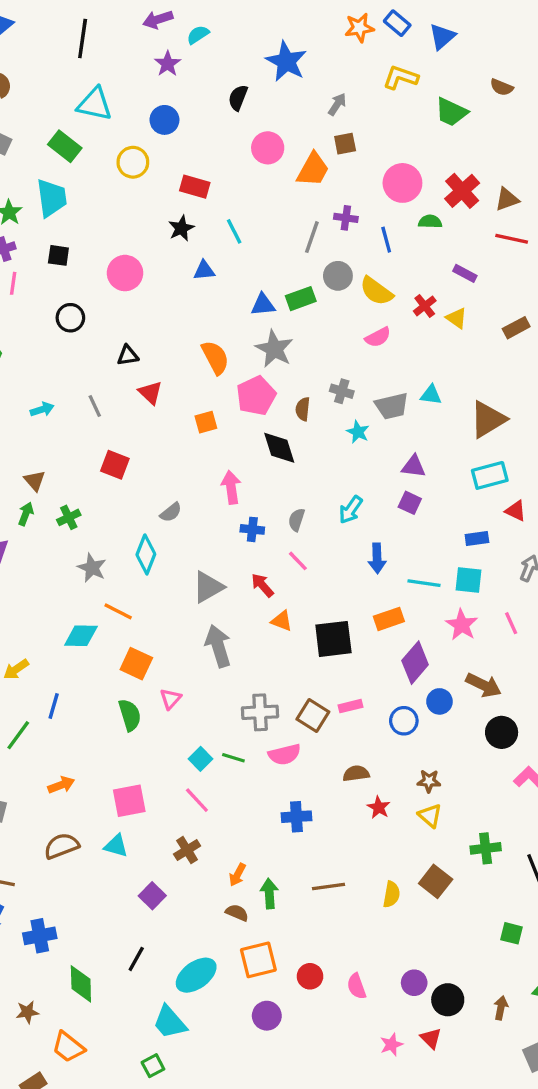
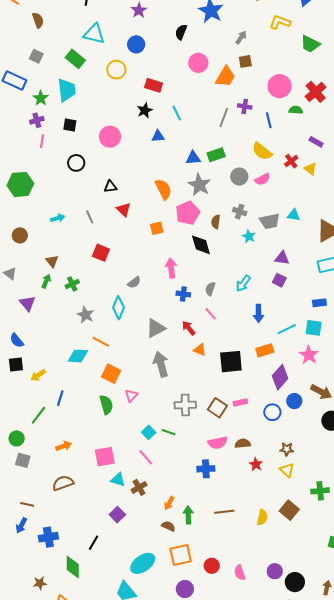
gray circle: (338, 276) -> (239, 177), moved
cyan line: (424, 583) -> (287, 329), turned -36
pink semicircle: (285, 754) -> (218, 443), moved
cyan triangle: (116, 846) -> (118, 480), moved
black line: (136, 959) -> (94, 543), moved

